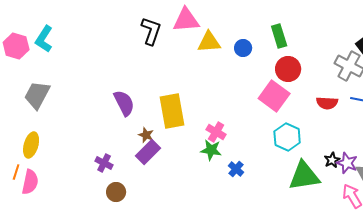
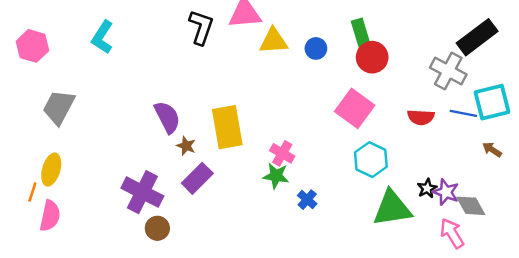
cyan L-shape: (44, 39) -> (102, 37), moved
red circle: (288, 69) -> (372, 57), moved
brown star: (146, 135) -> (186, 146), moved
purple cross: (104, 163) -> (142, 192), size x1.8
orange line: (16, 172) -> (32, 192), moved

